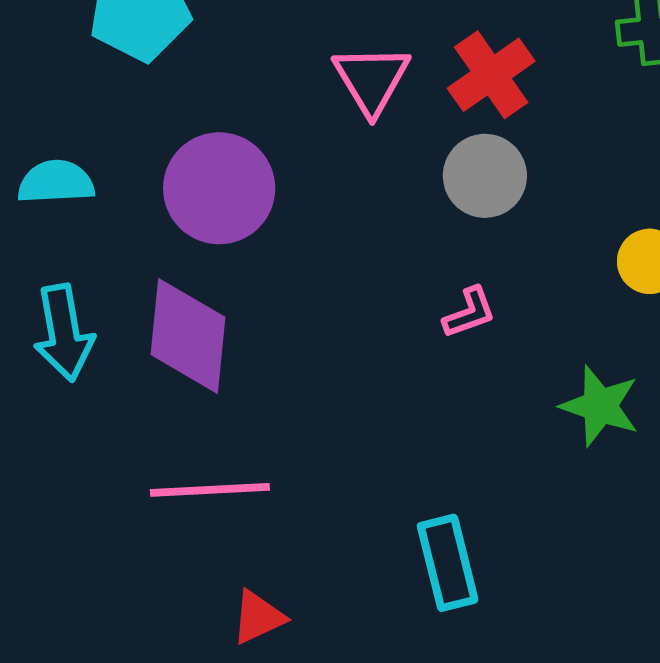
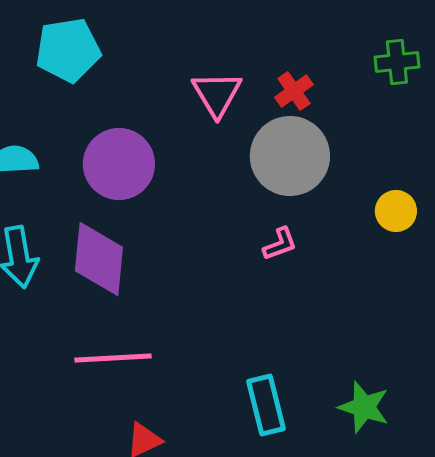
red cross: (491, 75) -> (294, 91), size x0.7
gray circle: (485, 176) -> (290, 156), size x1.5
green star: (600, 406) -> (364, 407), moved

